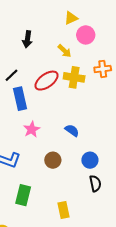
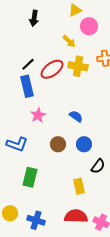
black arrow: (27, 39) -> (34, 18), moved
black line: (12, 75) -> (28, 64), moved
blue circle: (90, 160) -> (84, 144), moved
black semicircle: (95, 183) -> (98, 166), turned 49
yellow rectangle: (63, 210) -> (79, 186), moved

